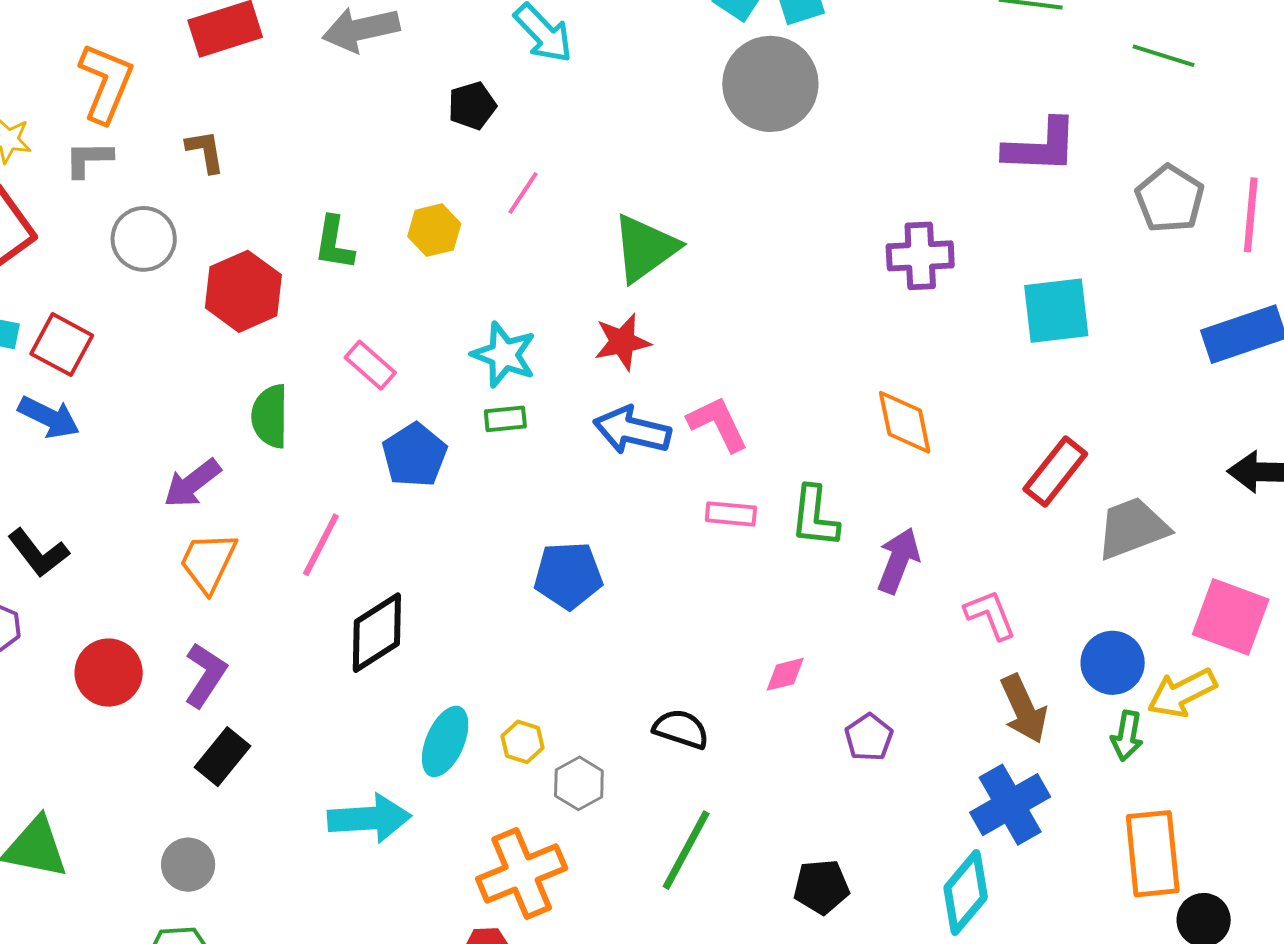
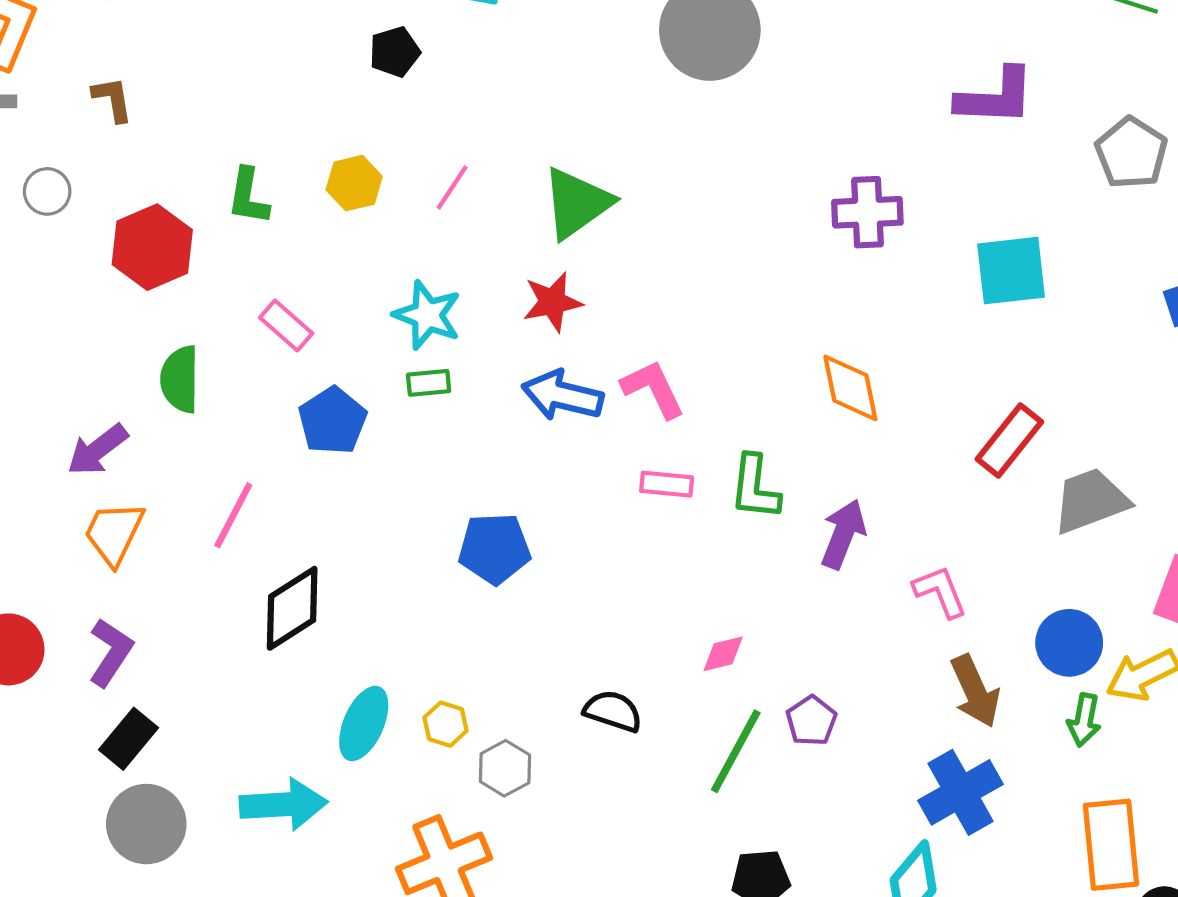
pink line: (523, 193) -> (452, 187), moved
gray circle: (144, 239) -> (47, 191), size x0.7
green line: (686, 850) -> (736, 751), moved
gray circle: (188, 865) -> (146, 824), moved, size x1.4

